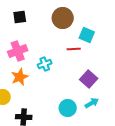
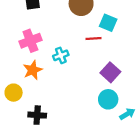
cyan arrow: (92, 103) -> (127, 114), moved
cyan circle: (68, 108) -> (108, 99), moved

